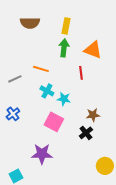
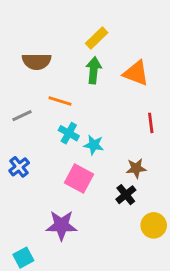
brown semicircle: (30, 23) -> (37, 61), moved
yellow rectangle: (66, 26) -> (97, 38), turned 35
red line: (81, 73) -> (151, 123), moved
yellow circle: (105, 166) -> (154, 225), moved

